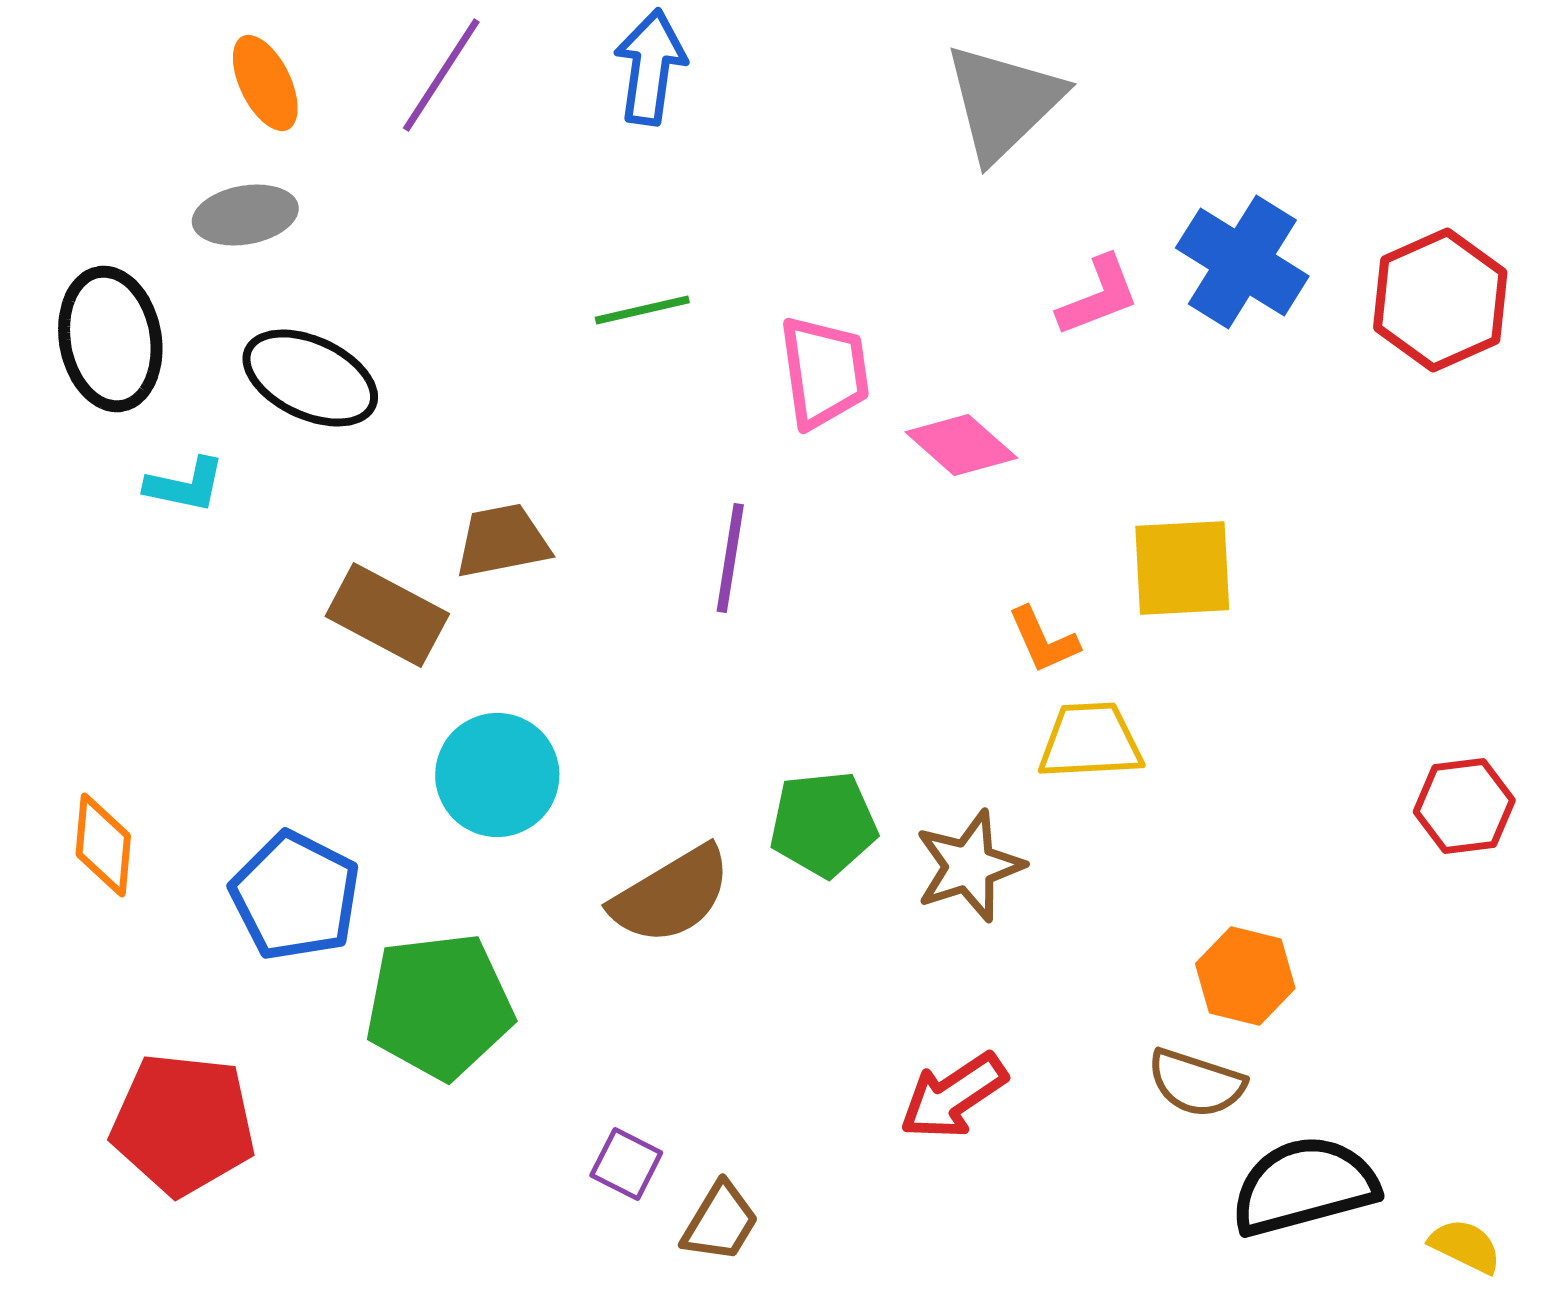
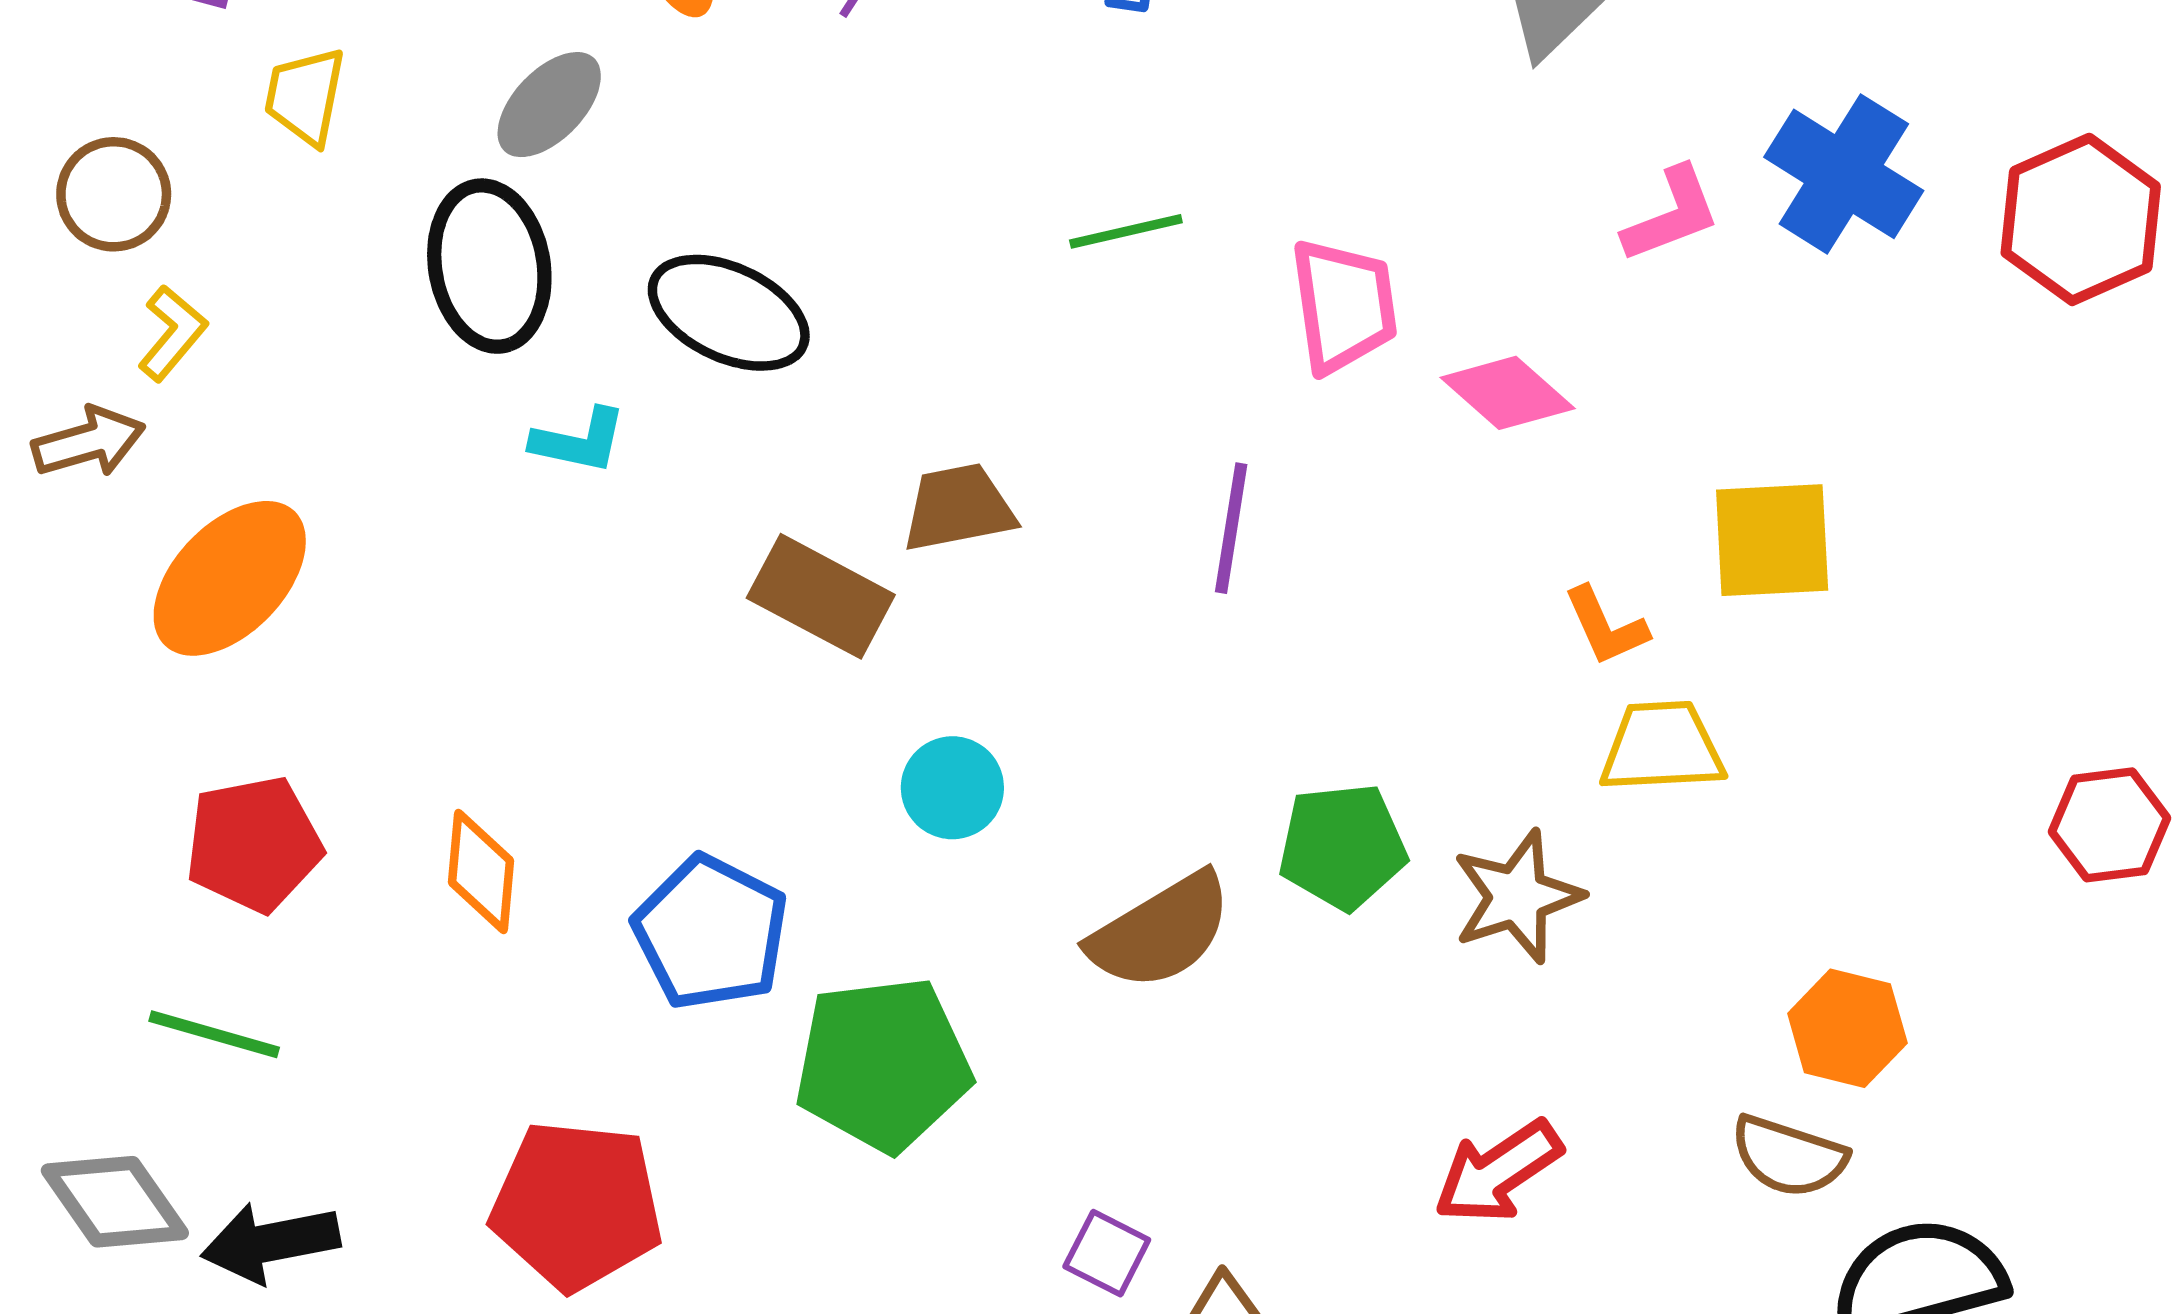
gray ellipse: (245, 215) -> (549, 105), moved, turned -36
cyan circle: (497, 775) -> (952, 788), size x0.7

